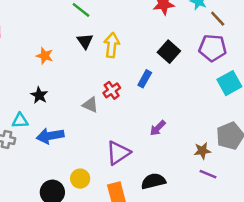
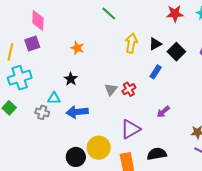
black triangle: (85, 41) -> (155, 44), moved, turned 32
red cross: (112, 90) -> (129, 89), moved
gray triangle: (90, 105) -> (111, 89), turned 40
yellow circle: (80, 179) -> (99, 148), size x1.5

